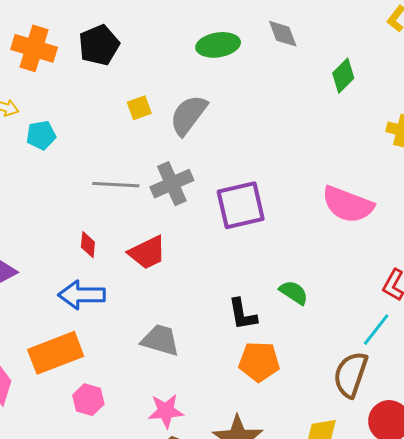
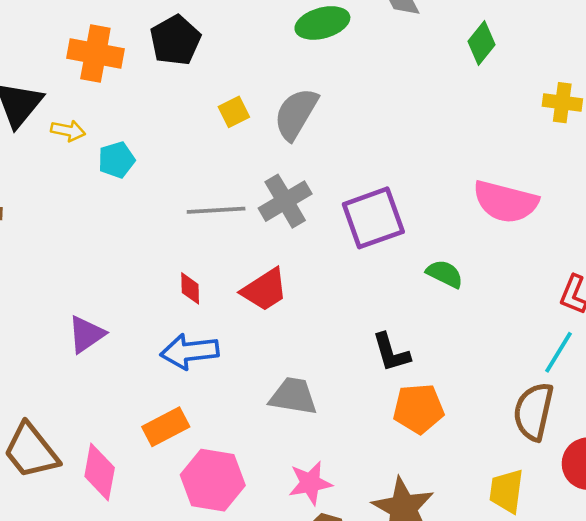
green semicircle: (294, 292) -> (445, 274), moved
orange rectangle: (56, 353) -> (166, 427), size x0.7
pink hexagon: (88, 400) -> (213, 480), size x1.6

